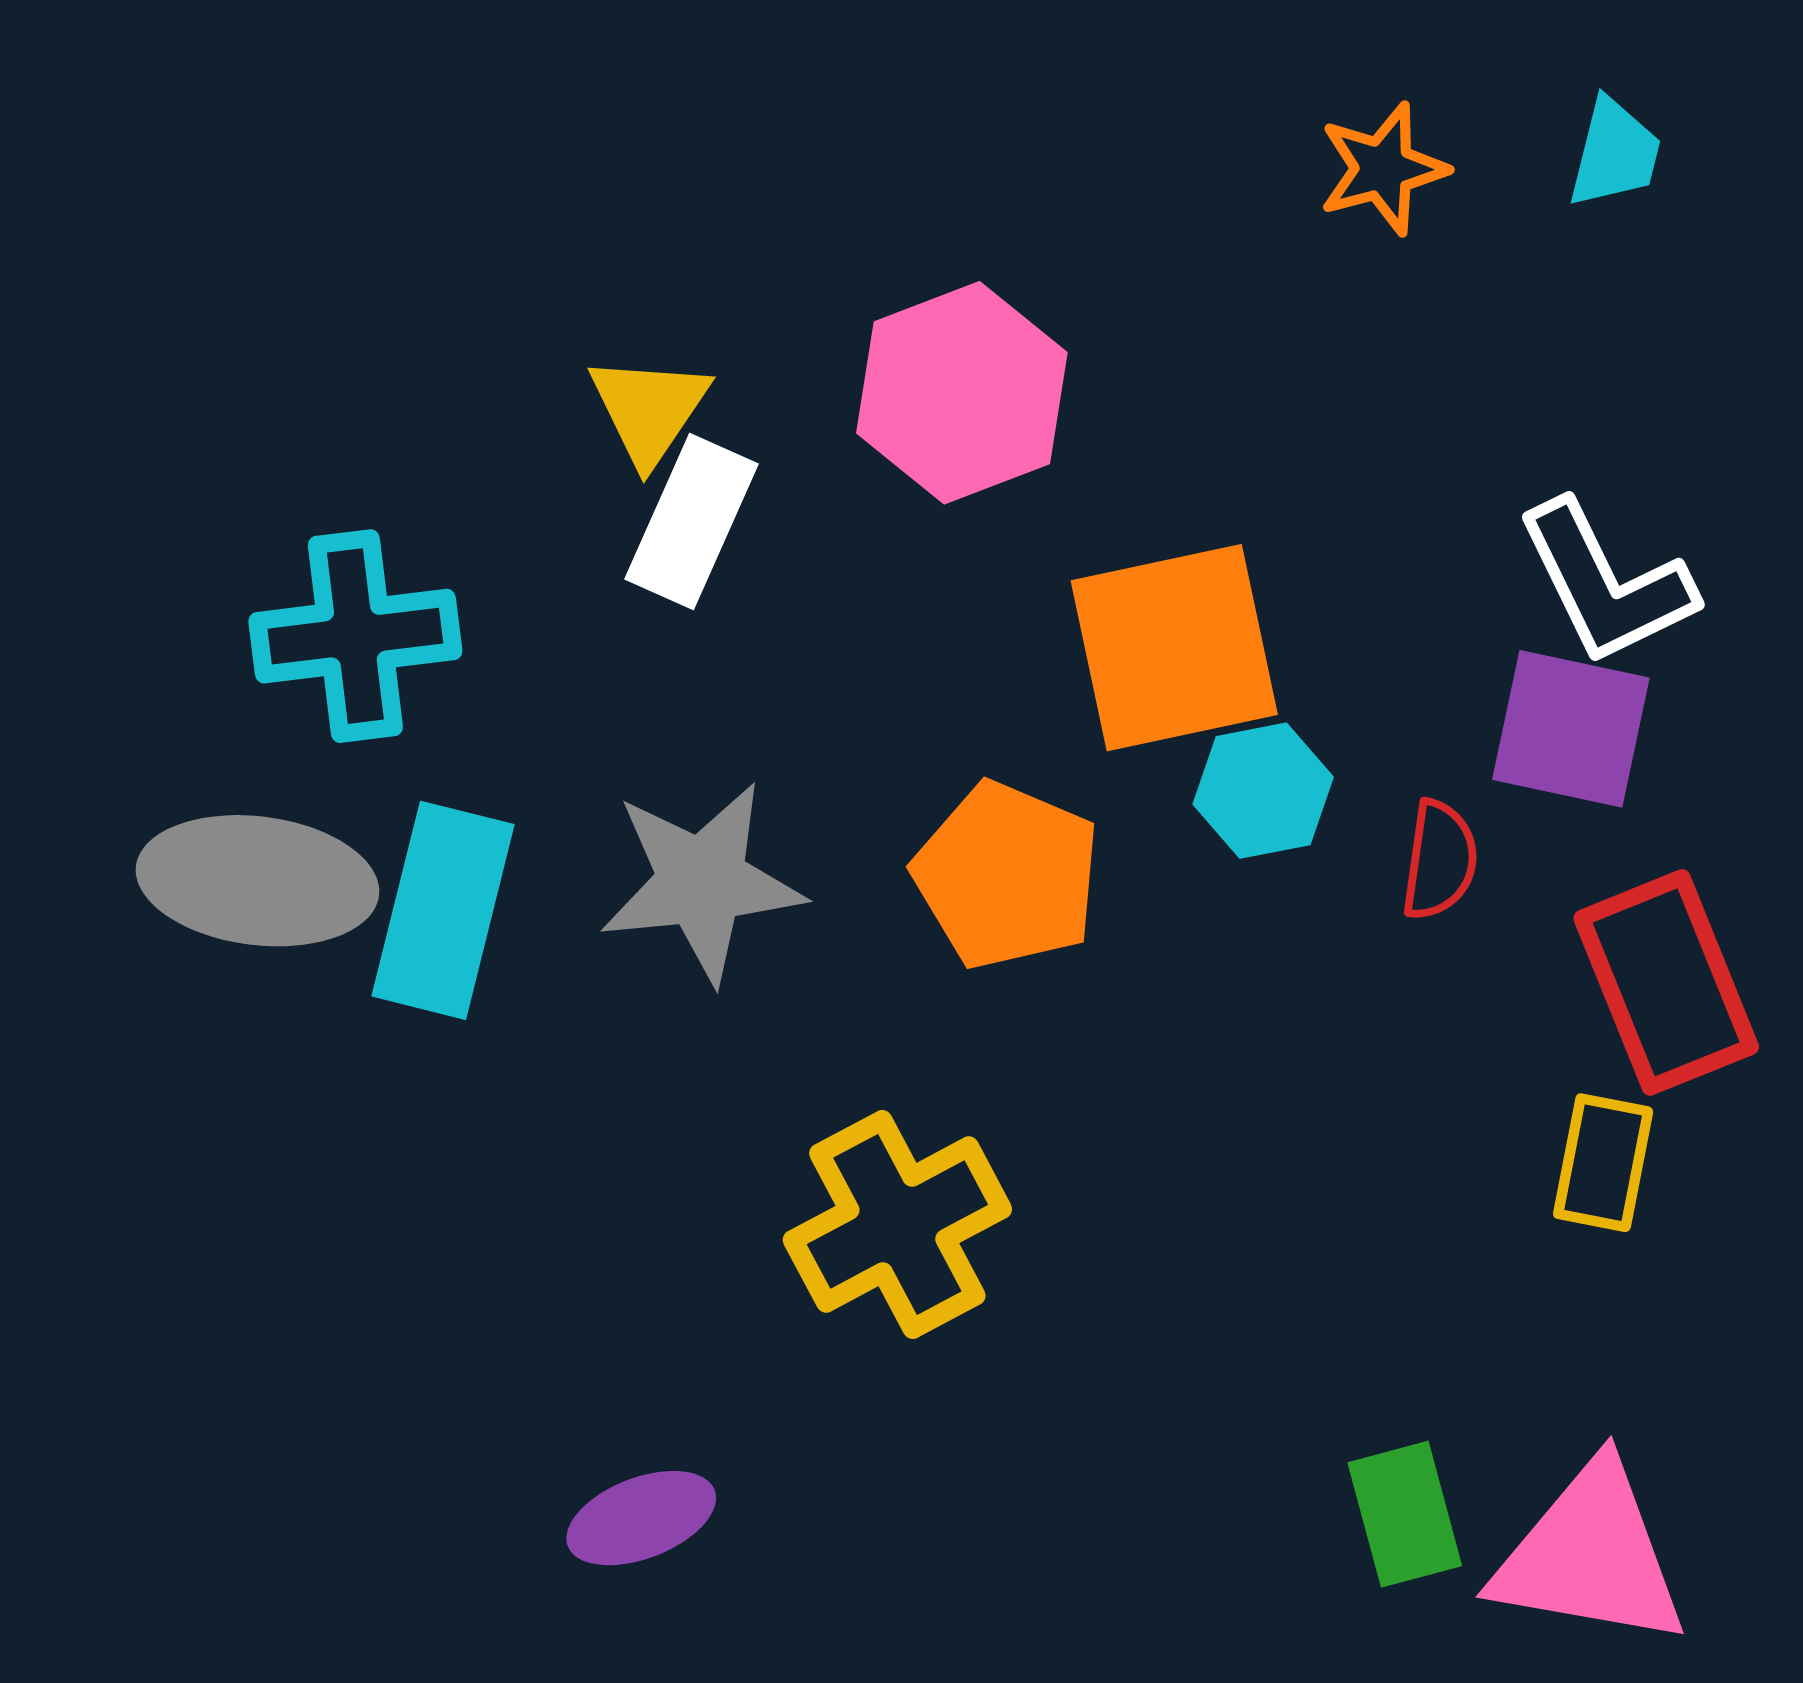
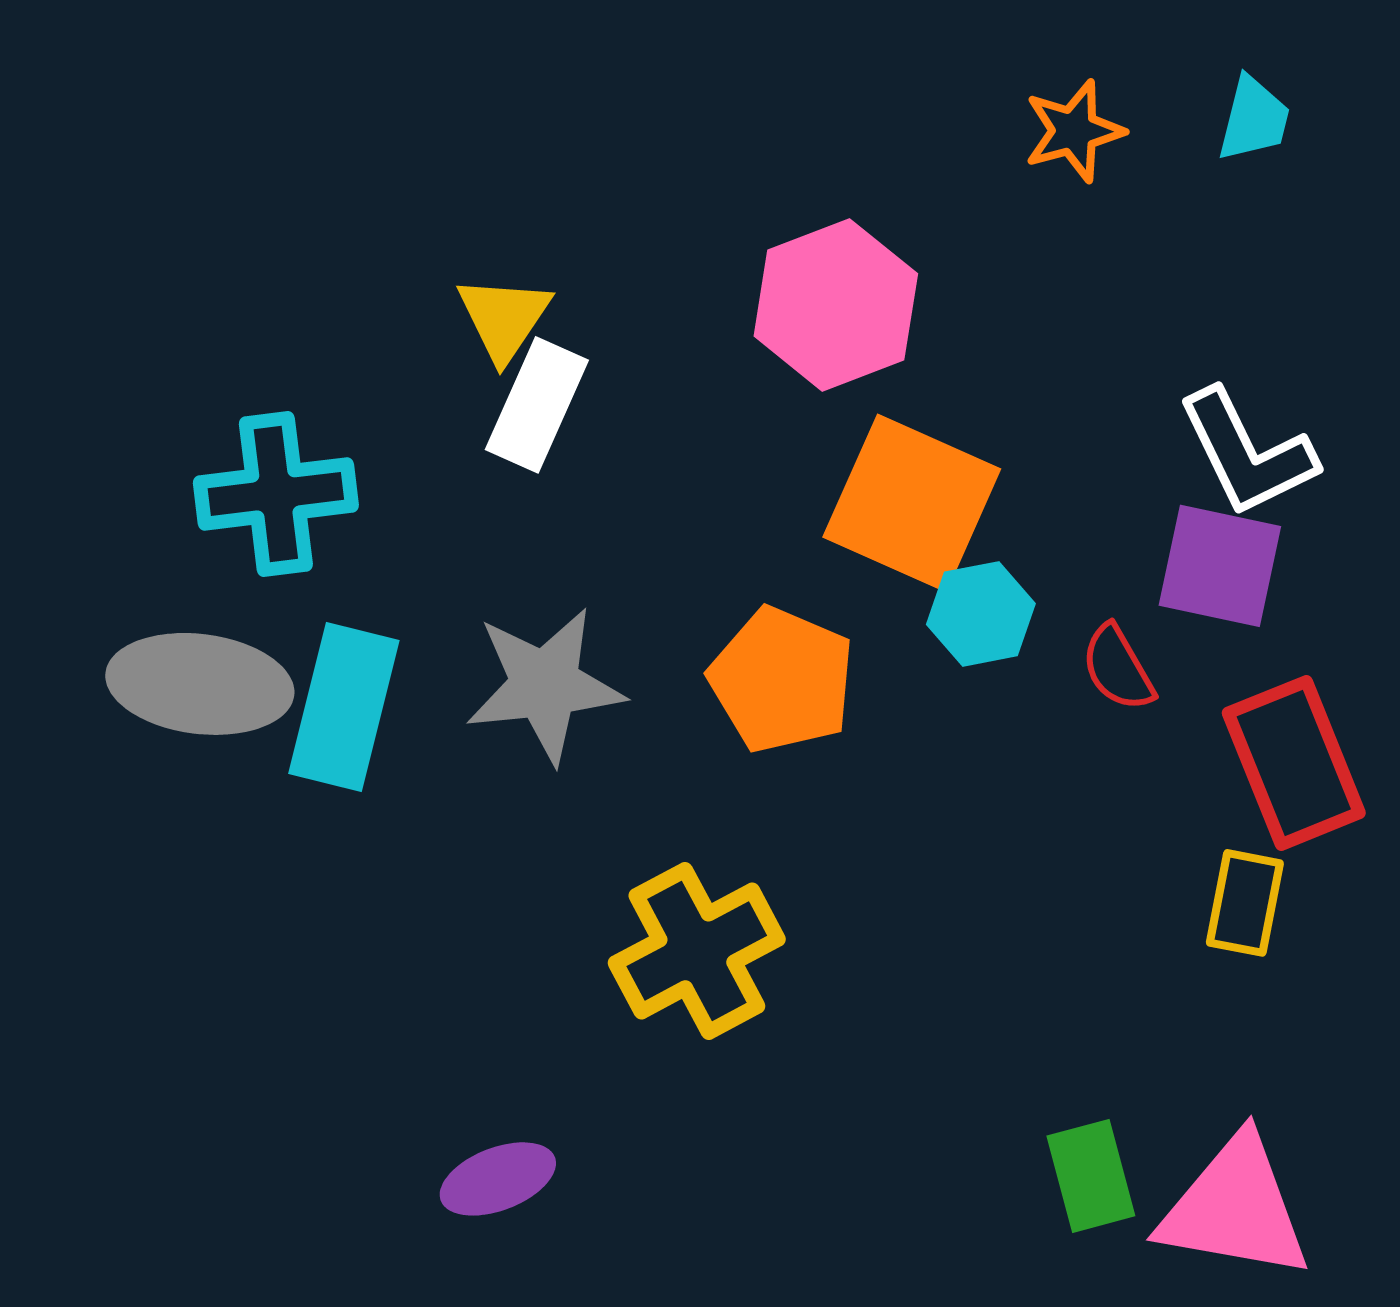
pink hexagon: (962, 393) -> (836, 305), moved
orange square: (1174, 648) -> (912, 503), turned 36
red semicircle: (1440, 860) -> (1118, 668), turned 142

